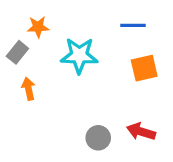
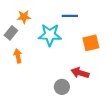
blue line: (133, 25) -> (70, 16), moved
red arrow: (141, 131) -> (80, 73), moved

